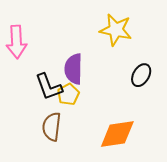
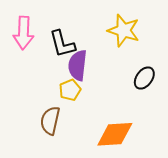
black L-shape: (49, 87) -> (62, 44), moved

